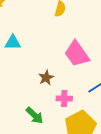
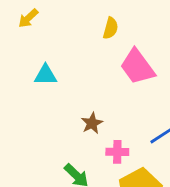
pink trapezoid: (77, 54) -> (137, 67), moved

